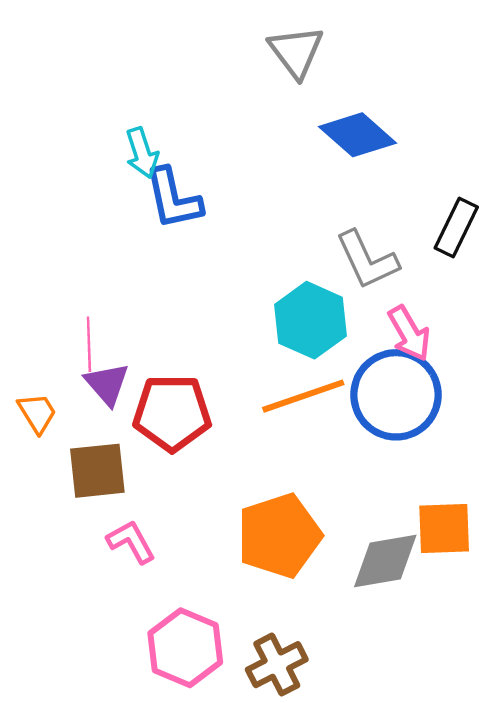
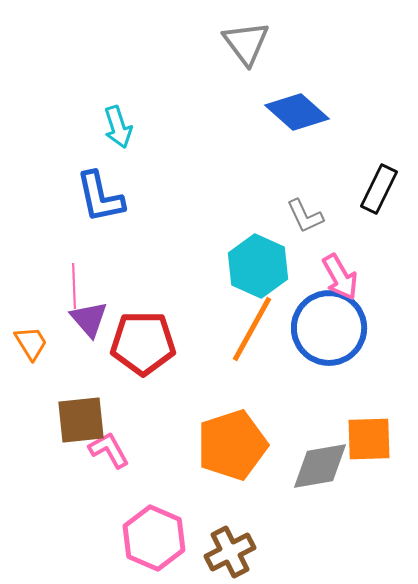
blue L-shape: (173, 199) -> (100, 197), moved
gray L-shape: (367, 260) -> (305, 216), size x0.7
orange line: (303, 396) -> (252, 329), turned -42
brown square: (97, 471) -> (81, 420), moved

